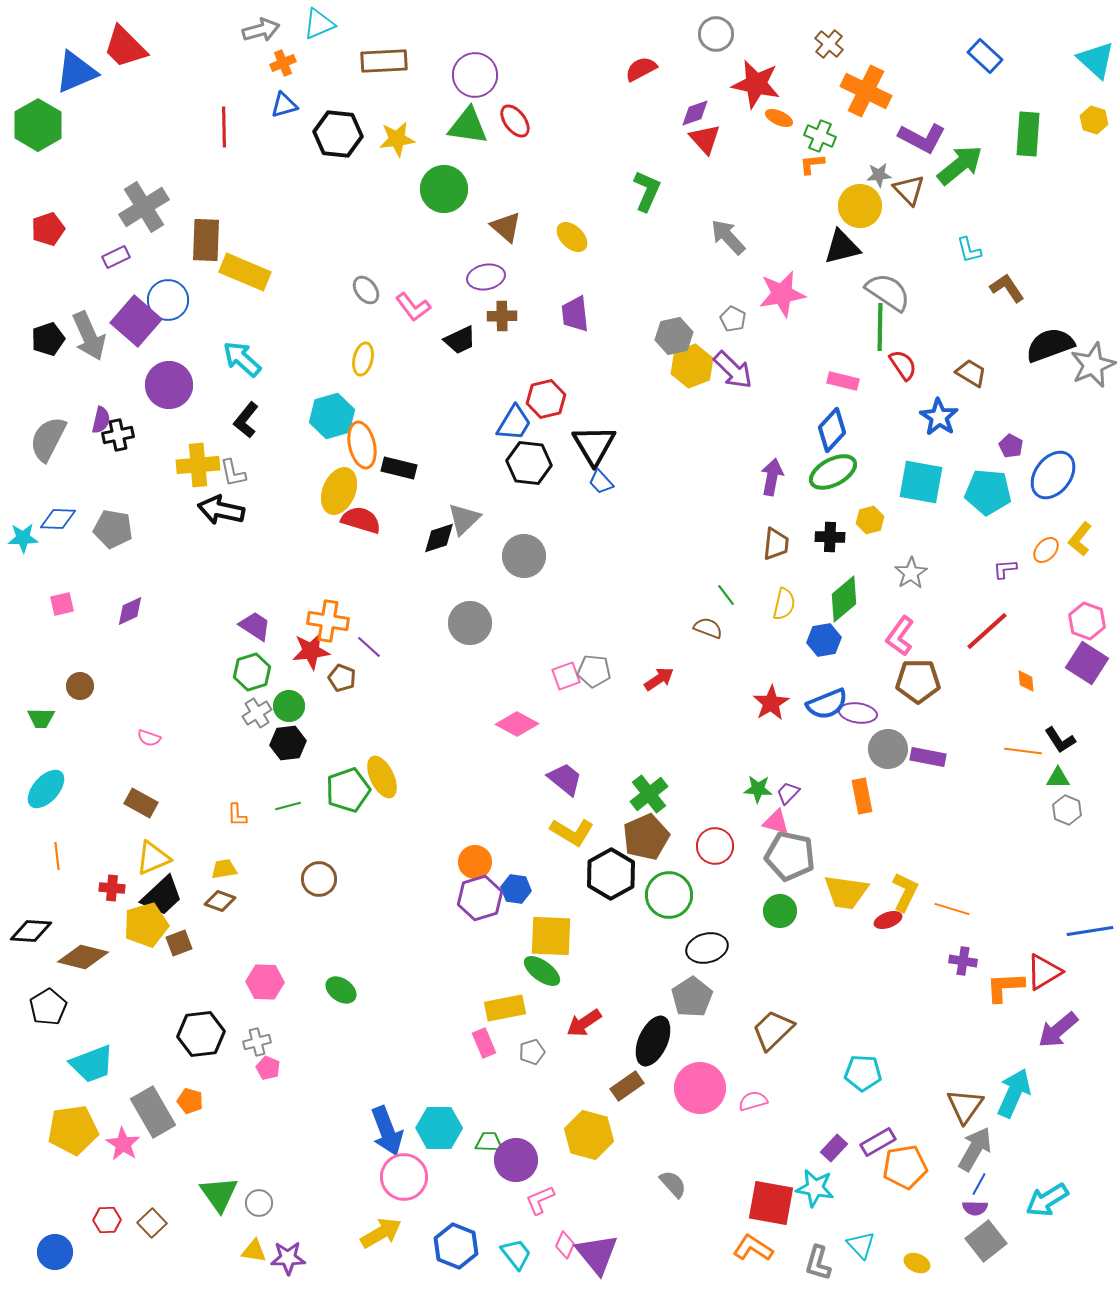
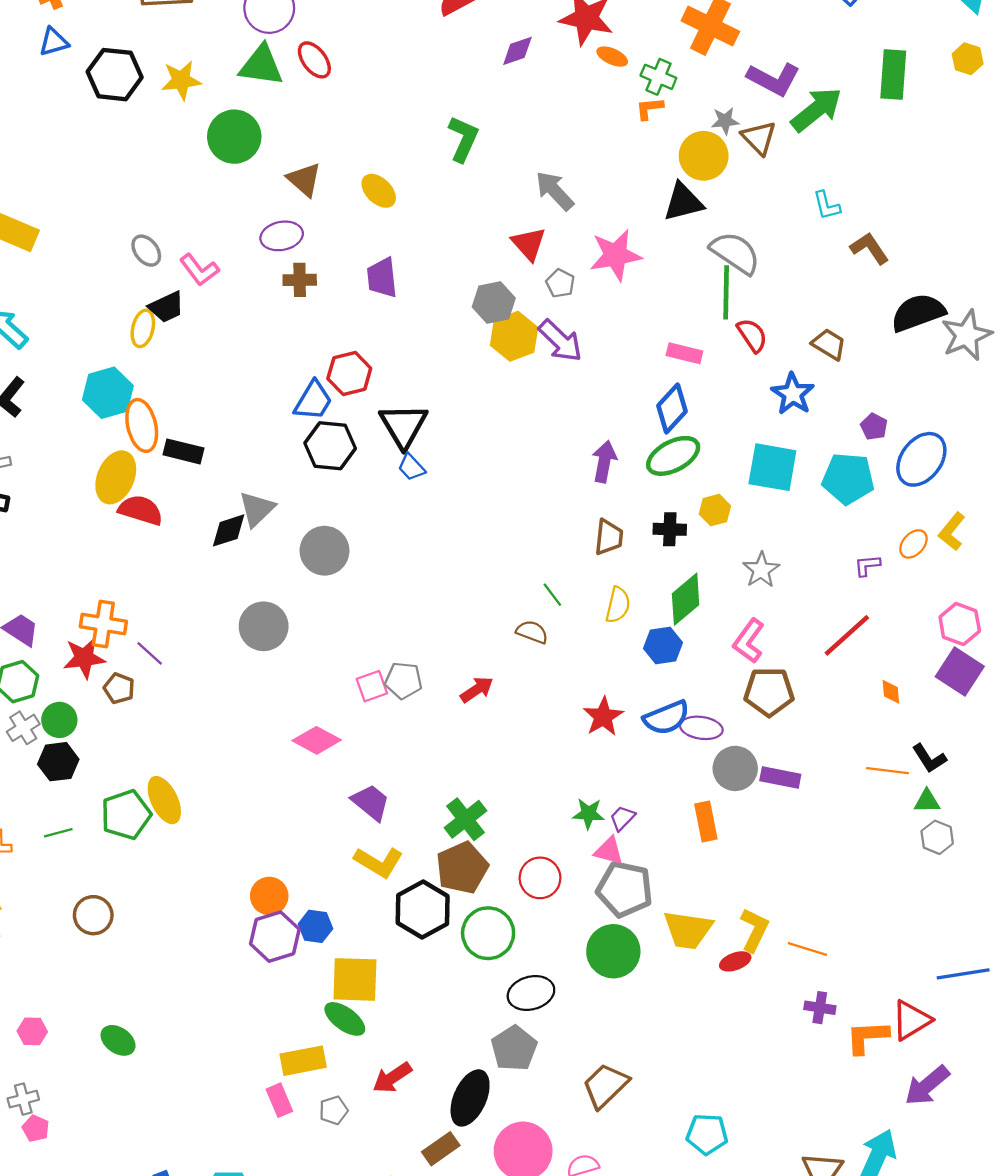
red triangle: (705, 139) -> (529, 244), moved
black trapezoid: (460, 340) -> (167, 307), moved
green circle: (780, 911) -> (613, 951), size x1.4
pink hexagon: (265, 982) -> (32, 1031), size x0.7

